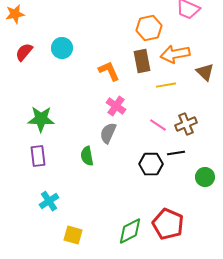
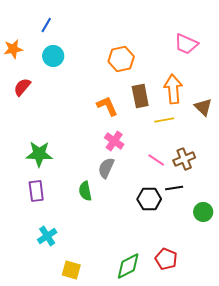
orange hexagon: (149, 28) -> (121, 59), moved
cyan circle: (62, 48) -> (53, 56), moved
orange arrow: (175, 54) -> (173, 89), turned 96
red pentagon: (168, 224) -> (166, 259), size x0.7

